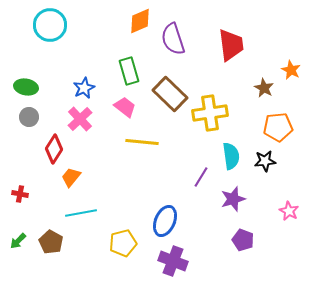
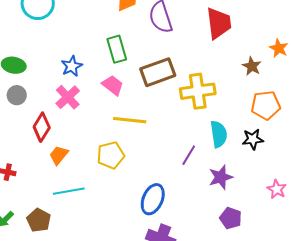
brown rectangle: (170, 94) -> (158, 72), turned -64
yellow pentagon: (123, 243) -> (111, 155), moved

